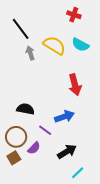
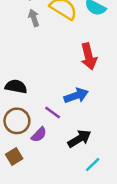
black semicircle: (25, 109) -> (16, 86), moved
brown square: (14, 158) -> (14, 156), moved

